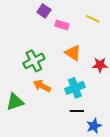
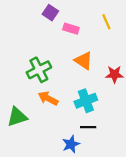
yellow line: (93, 19) -> (106, 22), turned 40
blue star: (94, 126) -> (71, 144), moved

